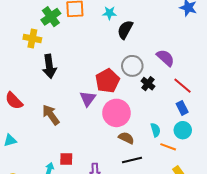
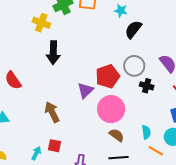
black cross: (148, 84) -> (147, 86), turned -32
brown arrow: (51, 115) -> (52, 112), moved

